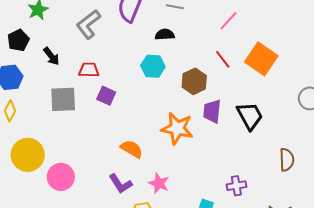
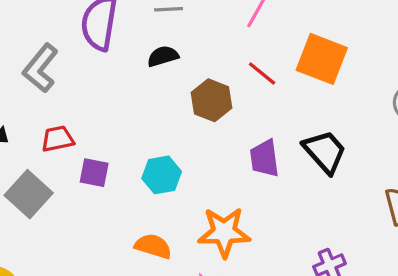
cyan hexagon: (153, 66) -> (162, 175), moved
brown hexagon: (194, 81) -> (211, 100), moved
gray square: (63, 99) -> (29, 194), turned -32
orange star: (177, 128) -> (224, 232), moved

